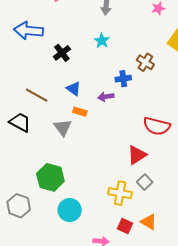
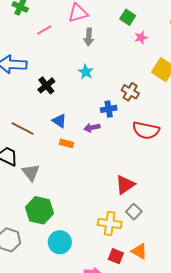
red semicircle: (157, 126) -> (146, 130), moved
gray triangle: (63, 128) -> (31, 172), moved

